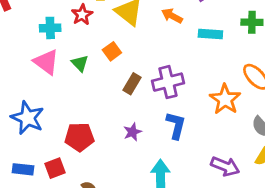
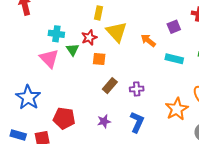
red star: (82, 15) -> (89, 37), moved
orange square: (112, 51) -> (99, 59), turned 32
green triangle: (80, 63) -> (73, 50), moved
purple cross: (168, 82) -> (137, 89), size x0.6

